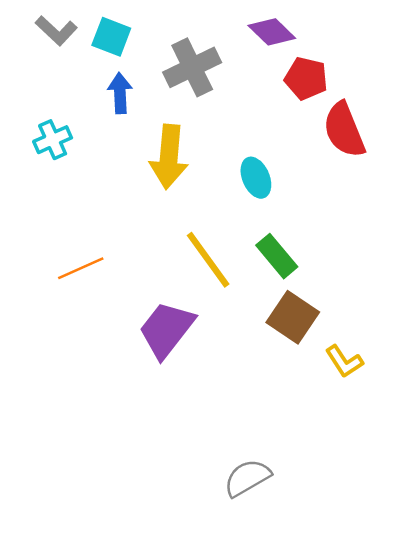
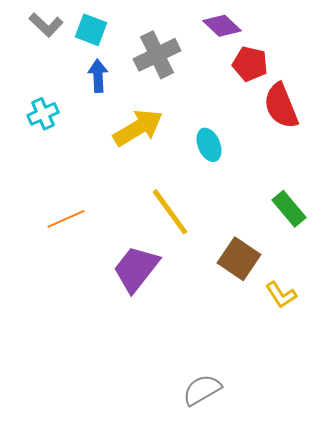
yellow arrow: (169, 157) -> (138, 128), turned -126
green rectangle: (277, 256) -> (289, 209), moved

